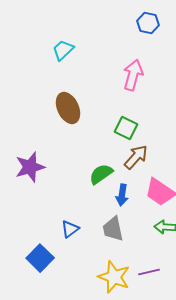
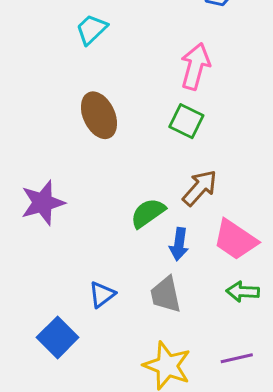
green square: (126, 128) -> (186, 121), moved
purple line: (149, 272) -> (237, 358), moved

